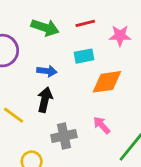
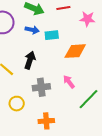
cyan rectangle: (84, 56) -> (52, 35), moved
blue arrow: (47, 71) -> (32, 30), moved

